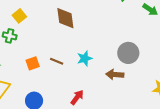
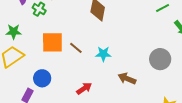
gray circle: (128, 53) -> (160, 59), moved
orange square: (33, 63) -> (52, 42), size x1.6

